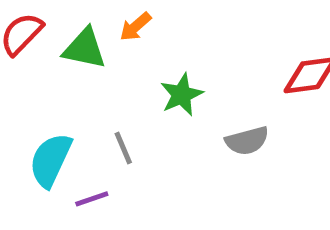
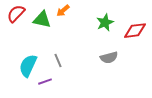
green star: (182, 95) -> (105, 23), moved

